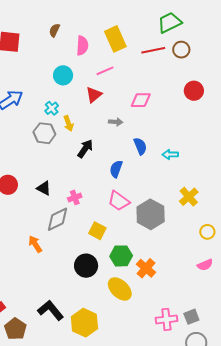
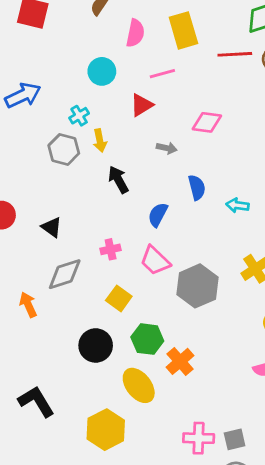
black arrow: (85, 149) -> (118, 180), turned -72
pink cross: (75, 197) -> (111, 249), moved
yellow hexagon: (84, 323) -> (106, 430), moved

